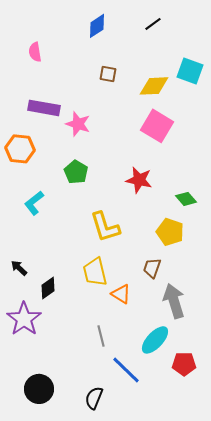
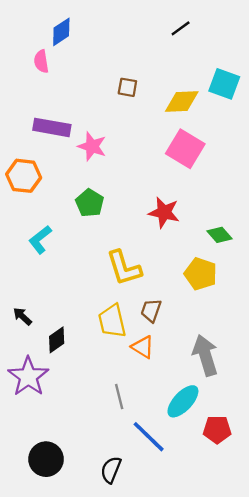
blue diamond: (97, 26) -> (61, 32), moved
brown trapezoid: (152, 268) -> (151, 310), moved

